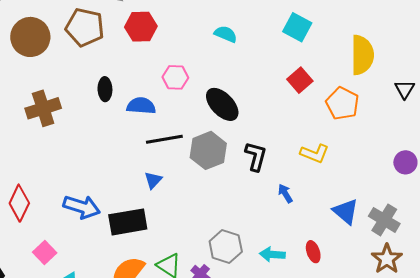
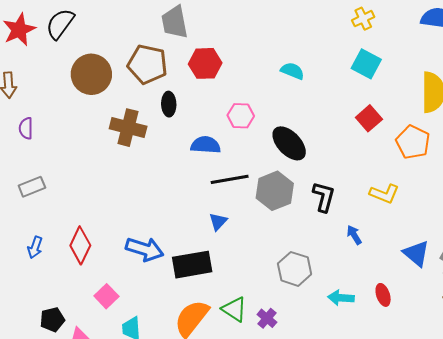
black ellipse: (105, 89) -> (169, 104), moved
brown cross: (43, 108) -> (128, 128), moved, turned 32
gray hexagon: (226, 246) -> (295, 269), moved

